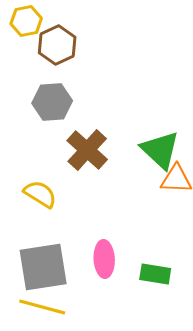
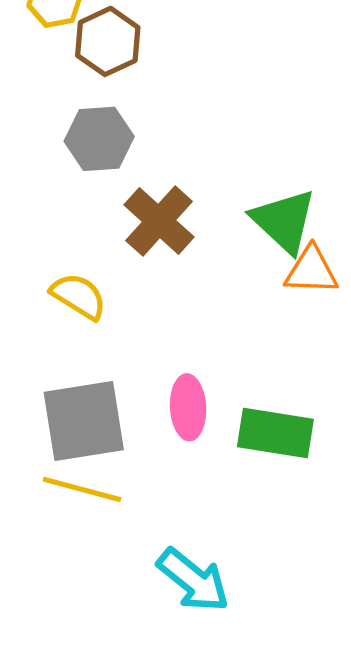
green rectangle: (155, 274) -> (275, 433), size x1.4

